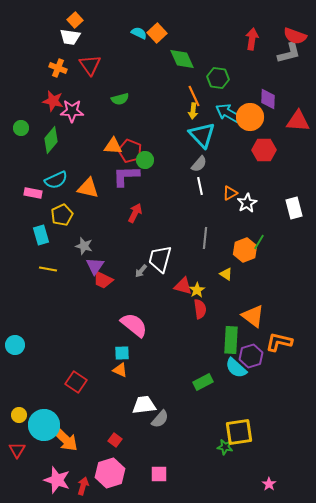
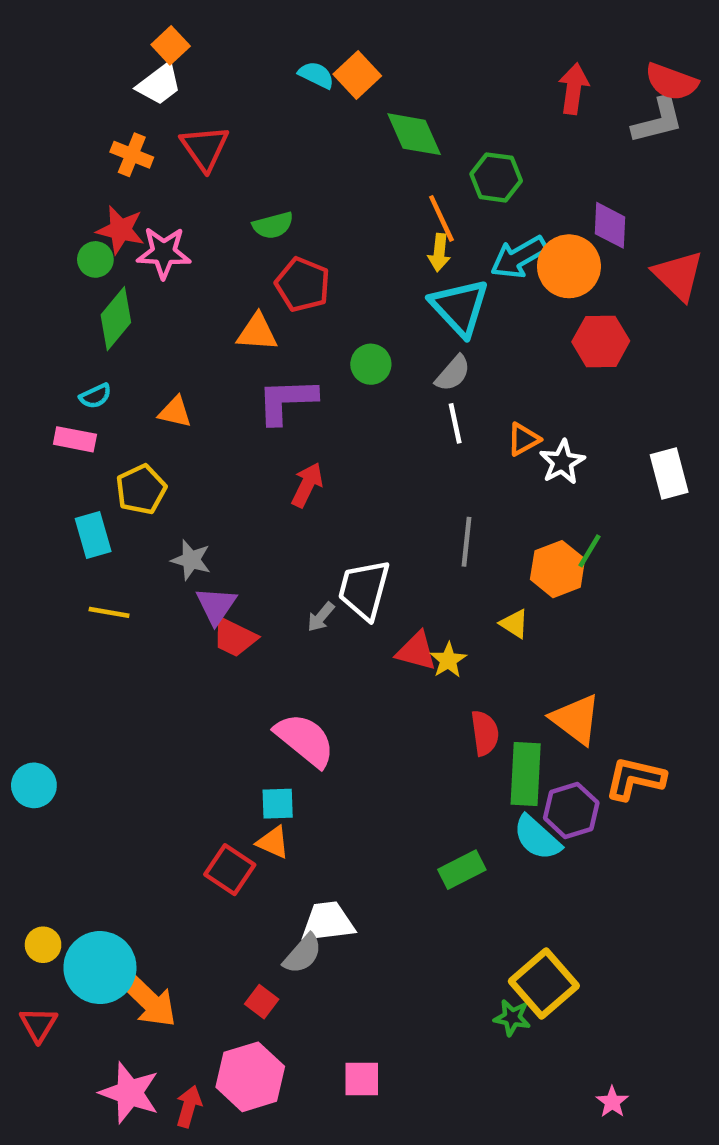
white trapezoid: (70, 37) -> (159, 84), turned -45
cyan arrow: (228, 113) -> (519, 257), turned -60
red triangle: (298, 121) -> (678, 275), turned 40
green circle: (21, 128) -> (95, 259), moved
red pentagon: (130, 151) -> (303, 284), moved
green circle: (145, 160) -> (371, 364), moved
cyan semicircle: (56, 180) -> (95, 396), moved, size x0.6
orange triangle: (88, 188) -> (175, 412), moved, size x0.7
red semicircle: (200, 309) -> (485, 733), moved
red square: (76, 382) -> (230, 870), moved
gray semicircle: (160, 419) -> (303, 954), moved
yellow square: (239, 432) -> (544, 983), turned -32

